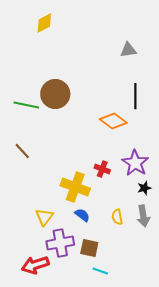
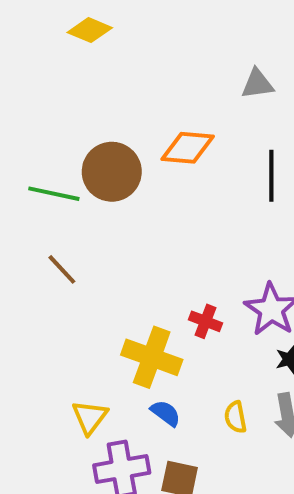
yellow diamond: (44, 23) -> (90, 30), turned 50
orange diamond: (113, 121) -> (188, 148), moved, turned -32
brown line: (22, 151) -> (62, 269), moved

